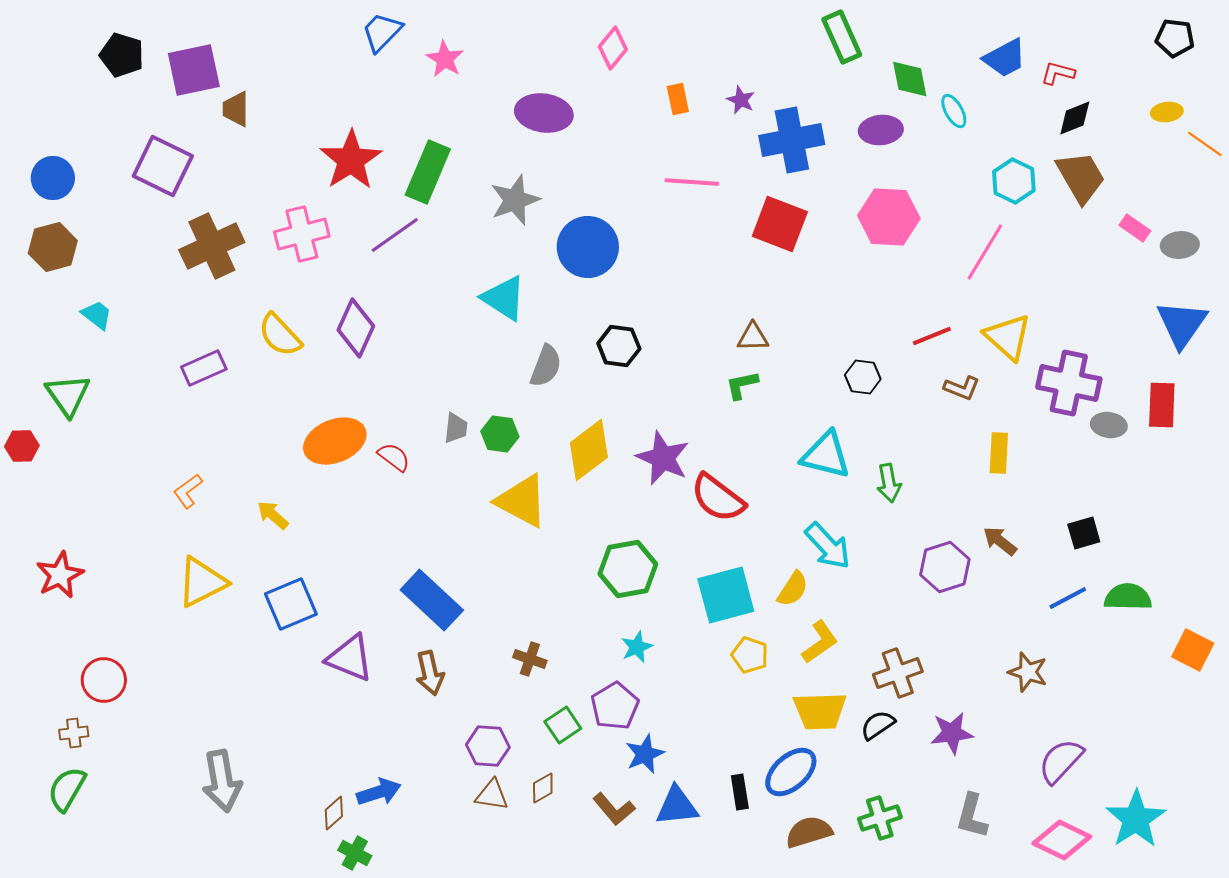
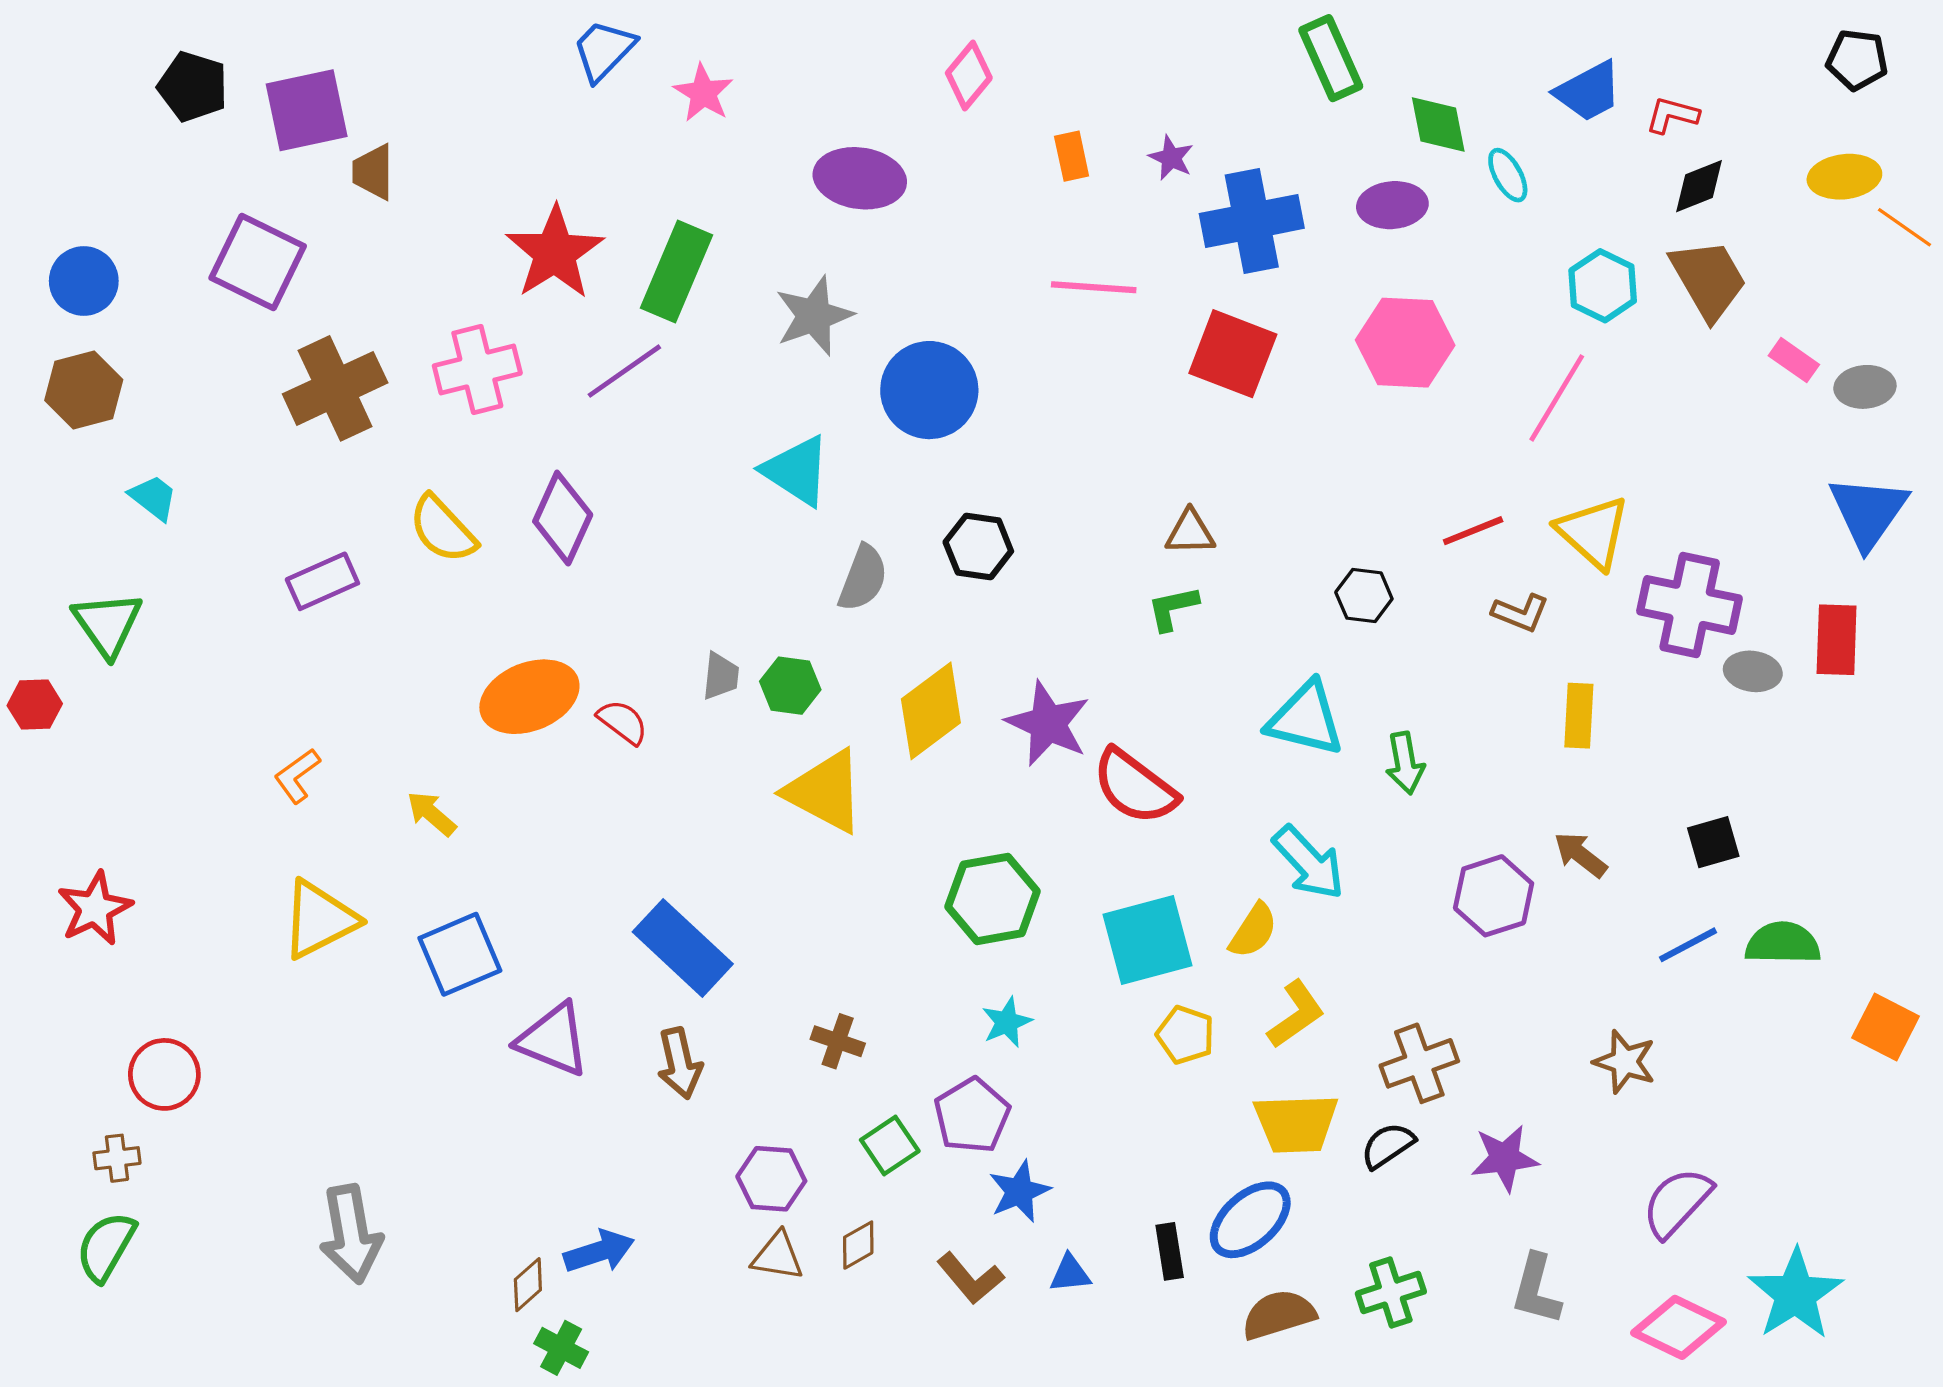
yellow ellipse: (1167, 112) -> (1844, 177), size x1.4
blue triangle: (677, 806) -> (1070, 1274), size x0.6

